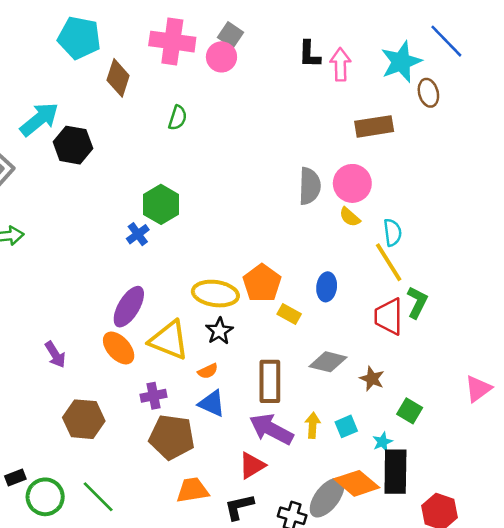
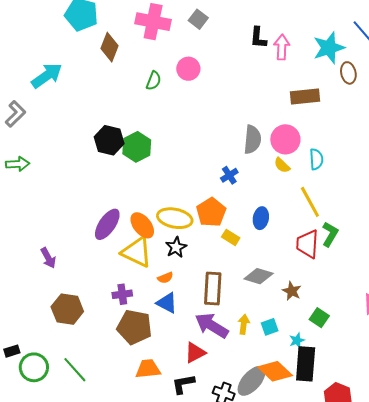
pink circle: (221, 57) -> (188, 69), moved
black hexagon: (73, 145) -> (109, 140), moved
cyan semicircle: (392, 232) -> (316, 159), moved
blue cross: (138, 234) -> (229, 175), moved
orange ellipse: (119, 348) -> (142, 225), moved

